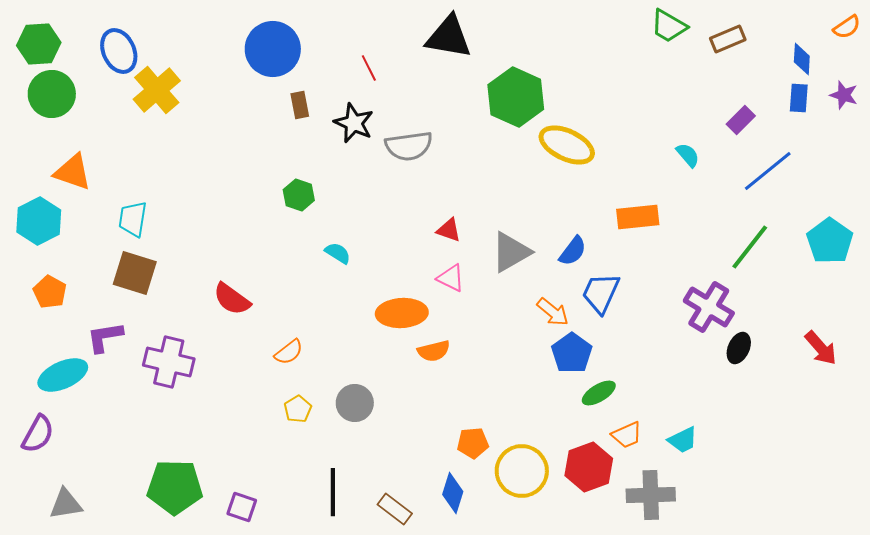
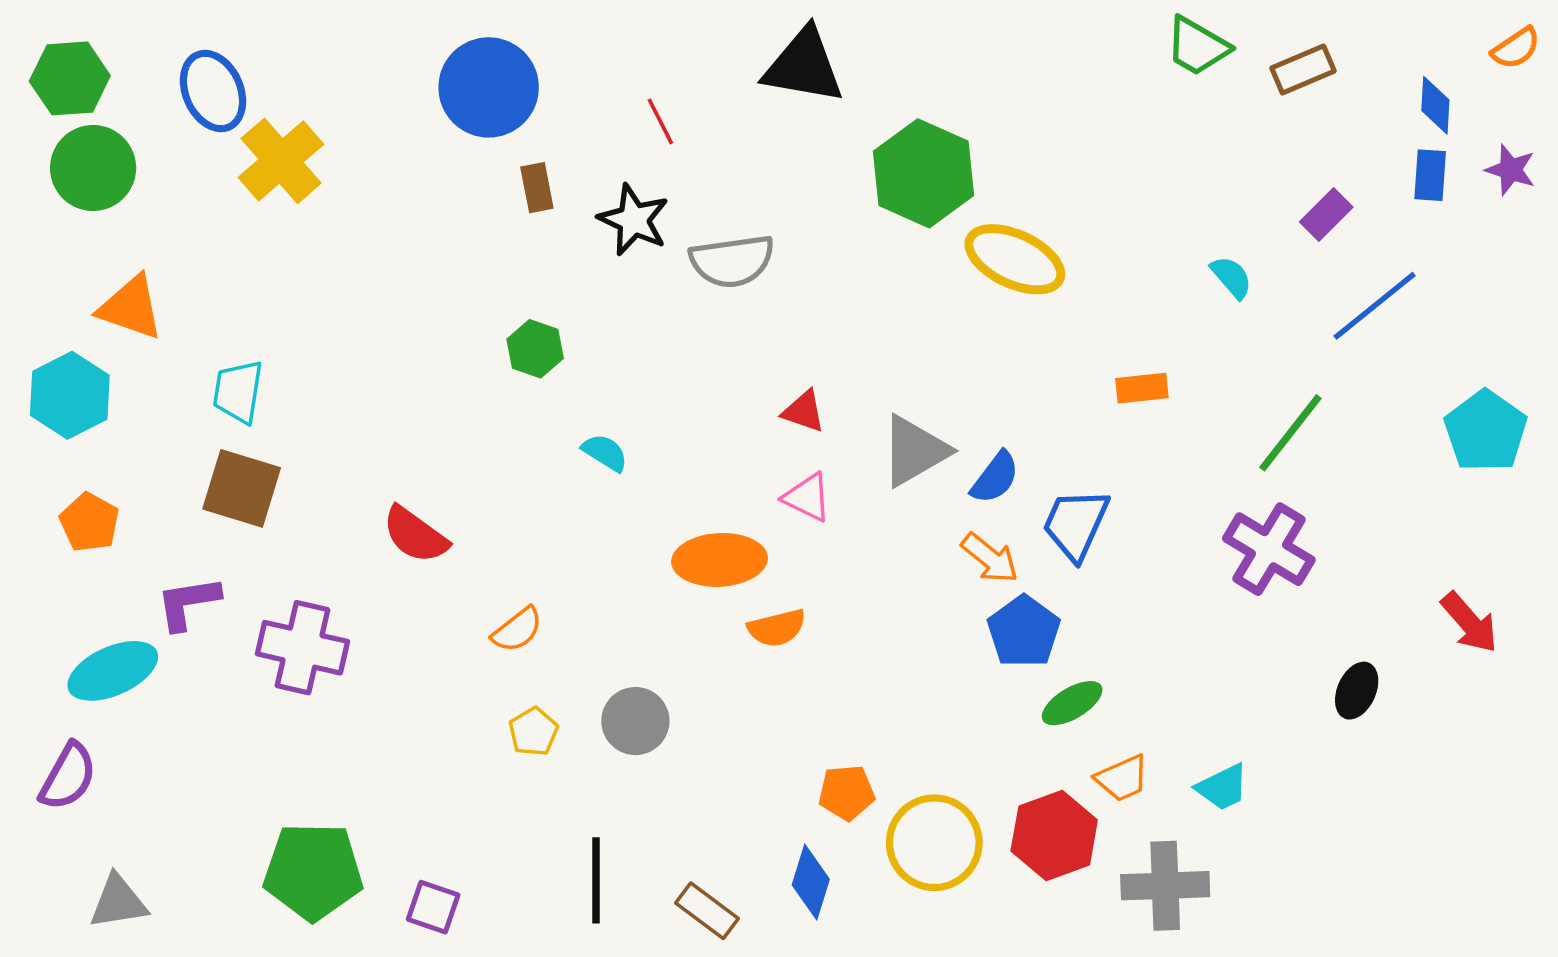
orange rectangle: (638, 217) -> (1142, 388), size x0.7
green line: (750, 247) -> (1290, 433), moved
blue semicircle: (573, 251) -> (995, 478), moved
black ellipse: (739, 348) -> (1357, 691), moved

